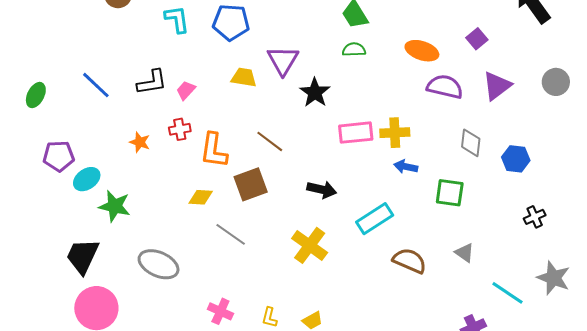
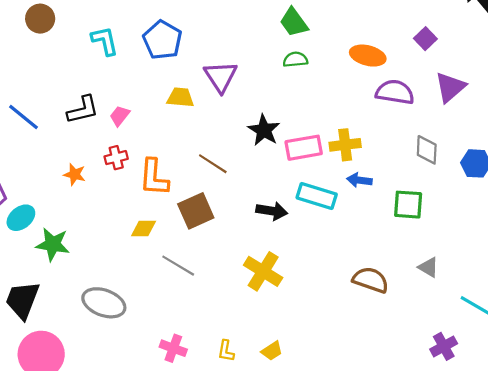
blue pentagon: (231, 22) -> (162, 40), turned 30
black star: (315, 92) -> (264, 130), moved
cyan rectangle: (375, 219) -> (317, 196), moved, turned 54

